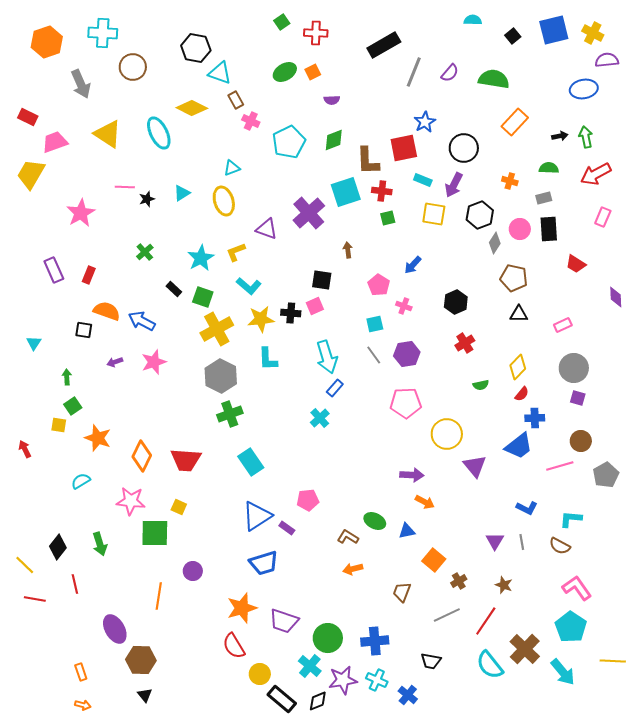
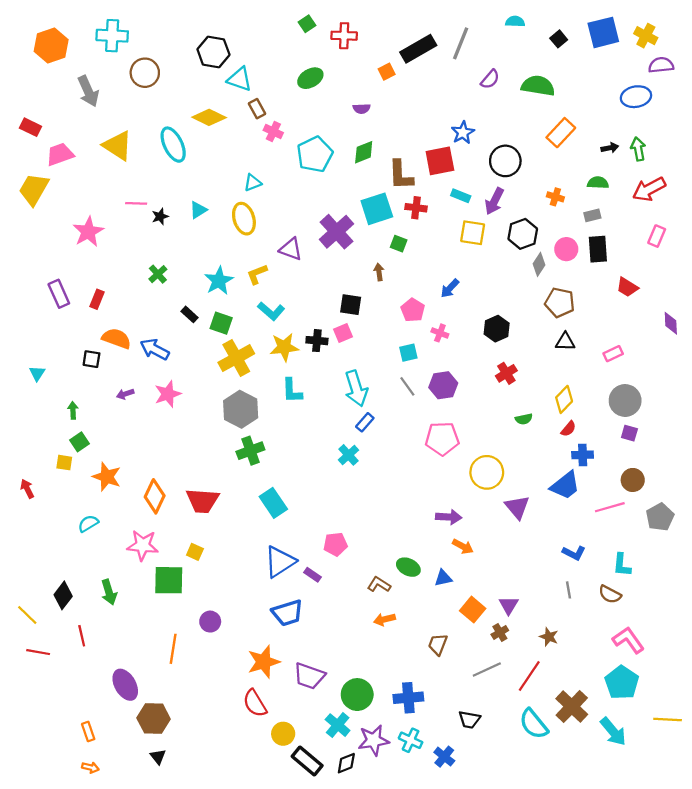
orange square: (313, 72) -> (387, 72), moved
gray line: (414, 72) -> (461, 43), moved
green square: (388, 218) -> (399, 244), moved, turned 35
cyan L-shape: (571, 519) -> (622, 565), turned -90
purple triangle: (495, 541) -> (509, 605), moved

